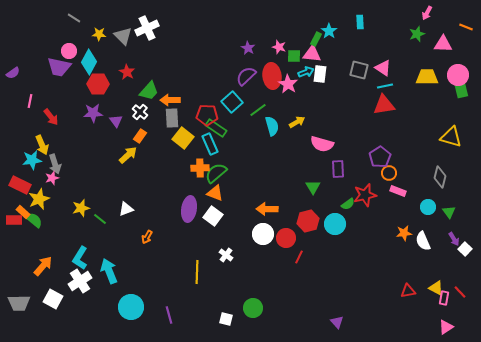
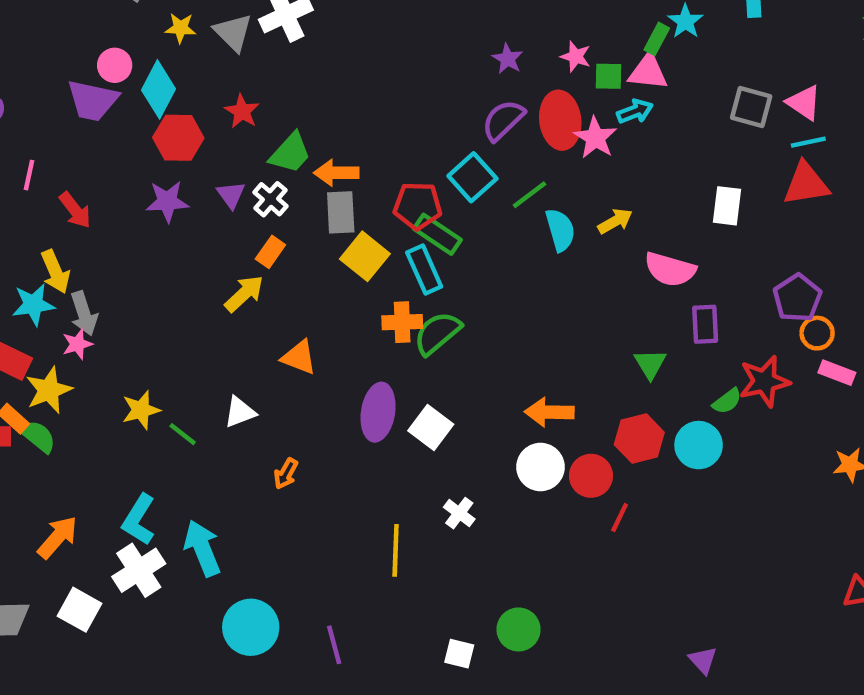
white rectangle: (320, 74) -> (727, 206), moved
purple triangle: (116, 121) -> (231, 195), moved
orange triangle: (215, 193) -> (299, 357), moved

